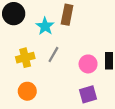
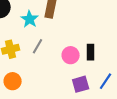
purple square: (88, 94) -> (81, 84), moved

